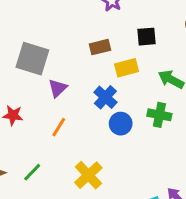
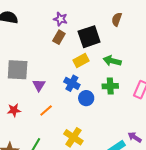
black square: (147, 37) -> (89, 37), size x1.6
brown rectangle: (100, 47) -> (59, 37), moved, turned -32
orange line: (59, 127) -> (46, 111), turned 32

